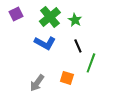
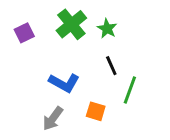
purple square: (16, 14) -> (24, 33), moved
blue L-shape: (45, 43) -> (64, 83), moved

